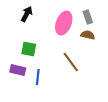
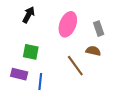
gray rectangle: (88, 17) -> (99, 29), moved
brown semicircle: (88, 35) -> (93, 51), moved

